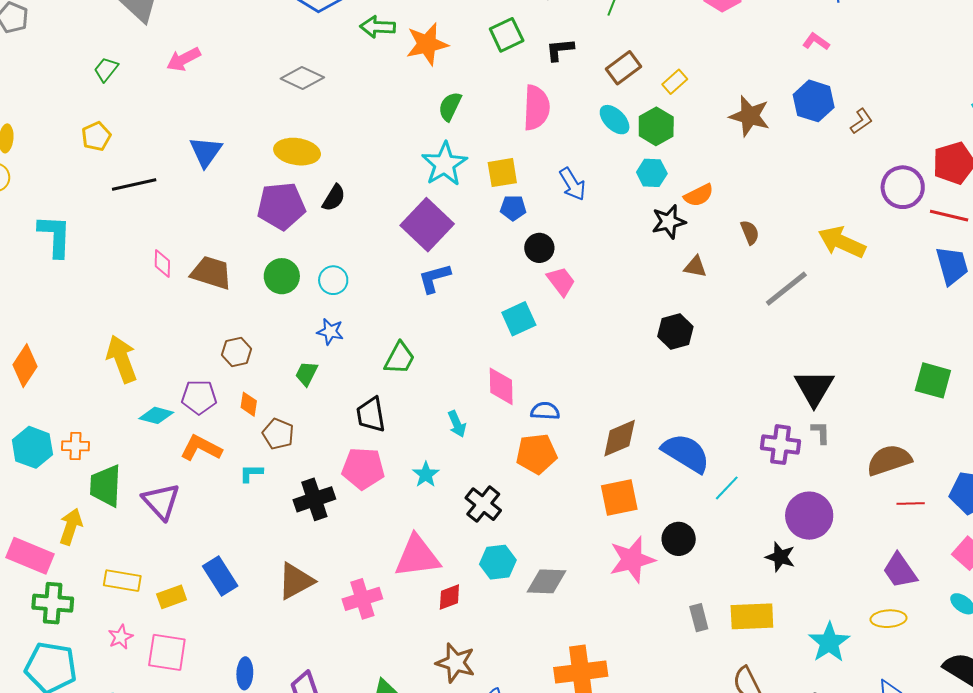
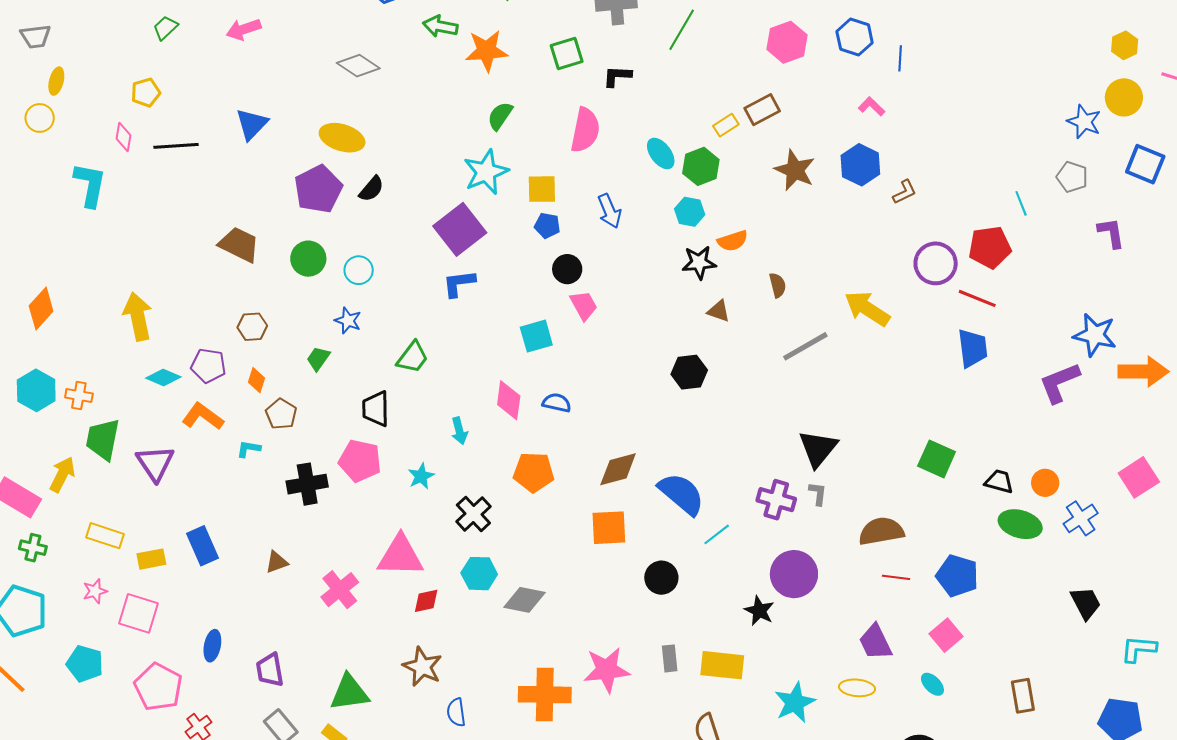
brown rectangle: (623, 68) -> (762, 110), moved
purple pentagon: (281, 206) -> (318, 189), turned -30
pink diamond: (162, 264) -> (124, 137), moved
blue semicircle: (545, 411) -> (557, 403), moved
pink star: (632, 560) -> (607, 670), moved
brown triangle: (296, 581) -> (277, 562), size x0.6
pink cross: (362, 599) -> (340, 590), turned -30
green cross: (53, 603) -> (33, 548), size x0.7

